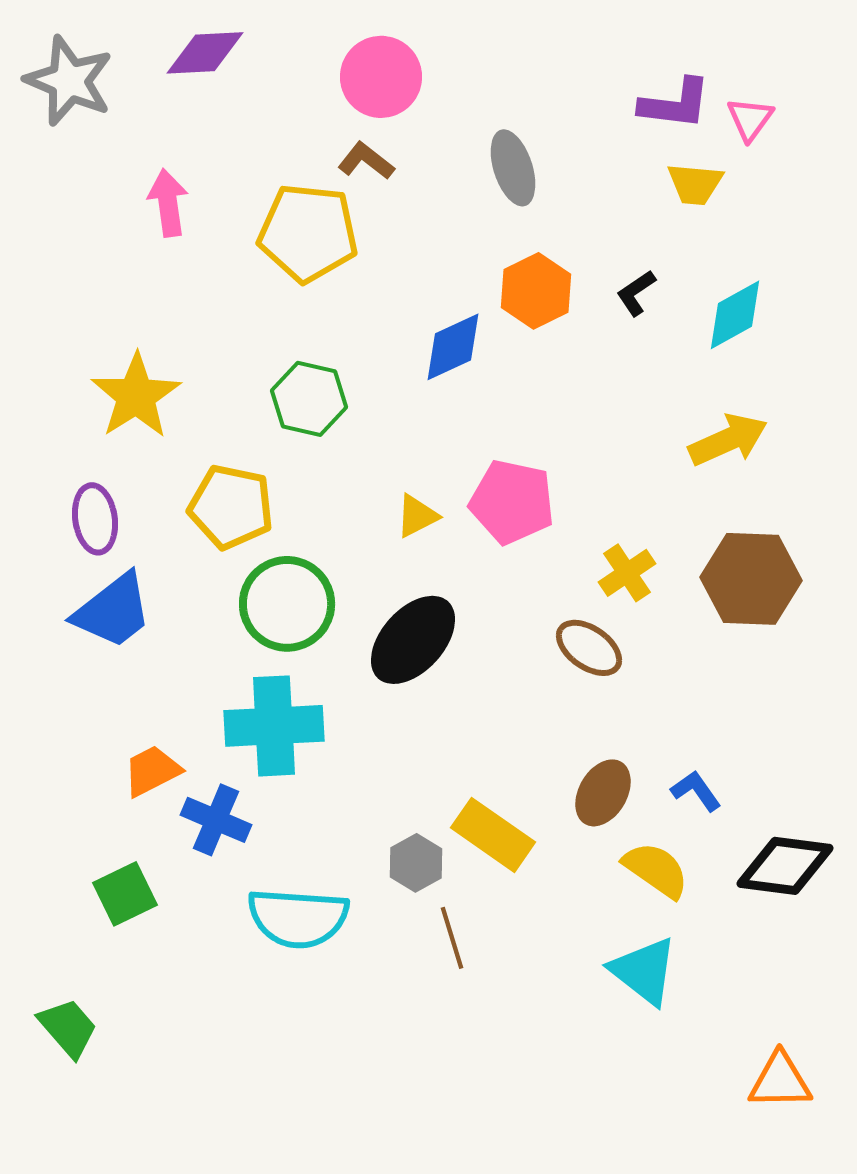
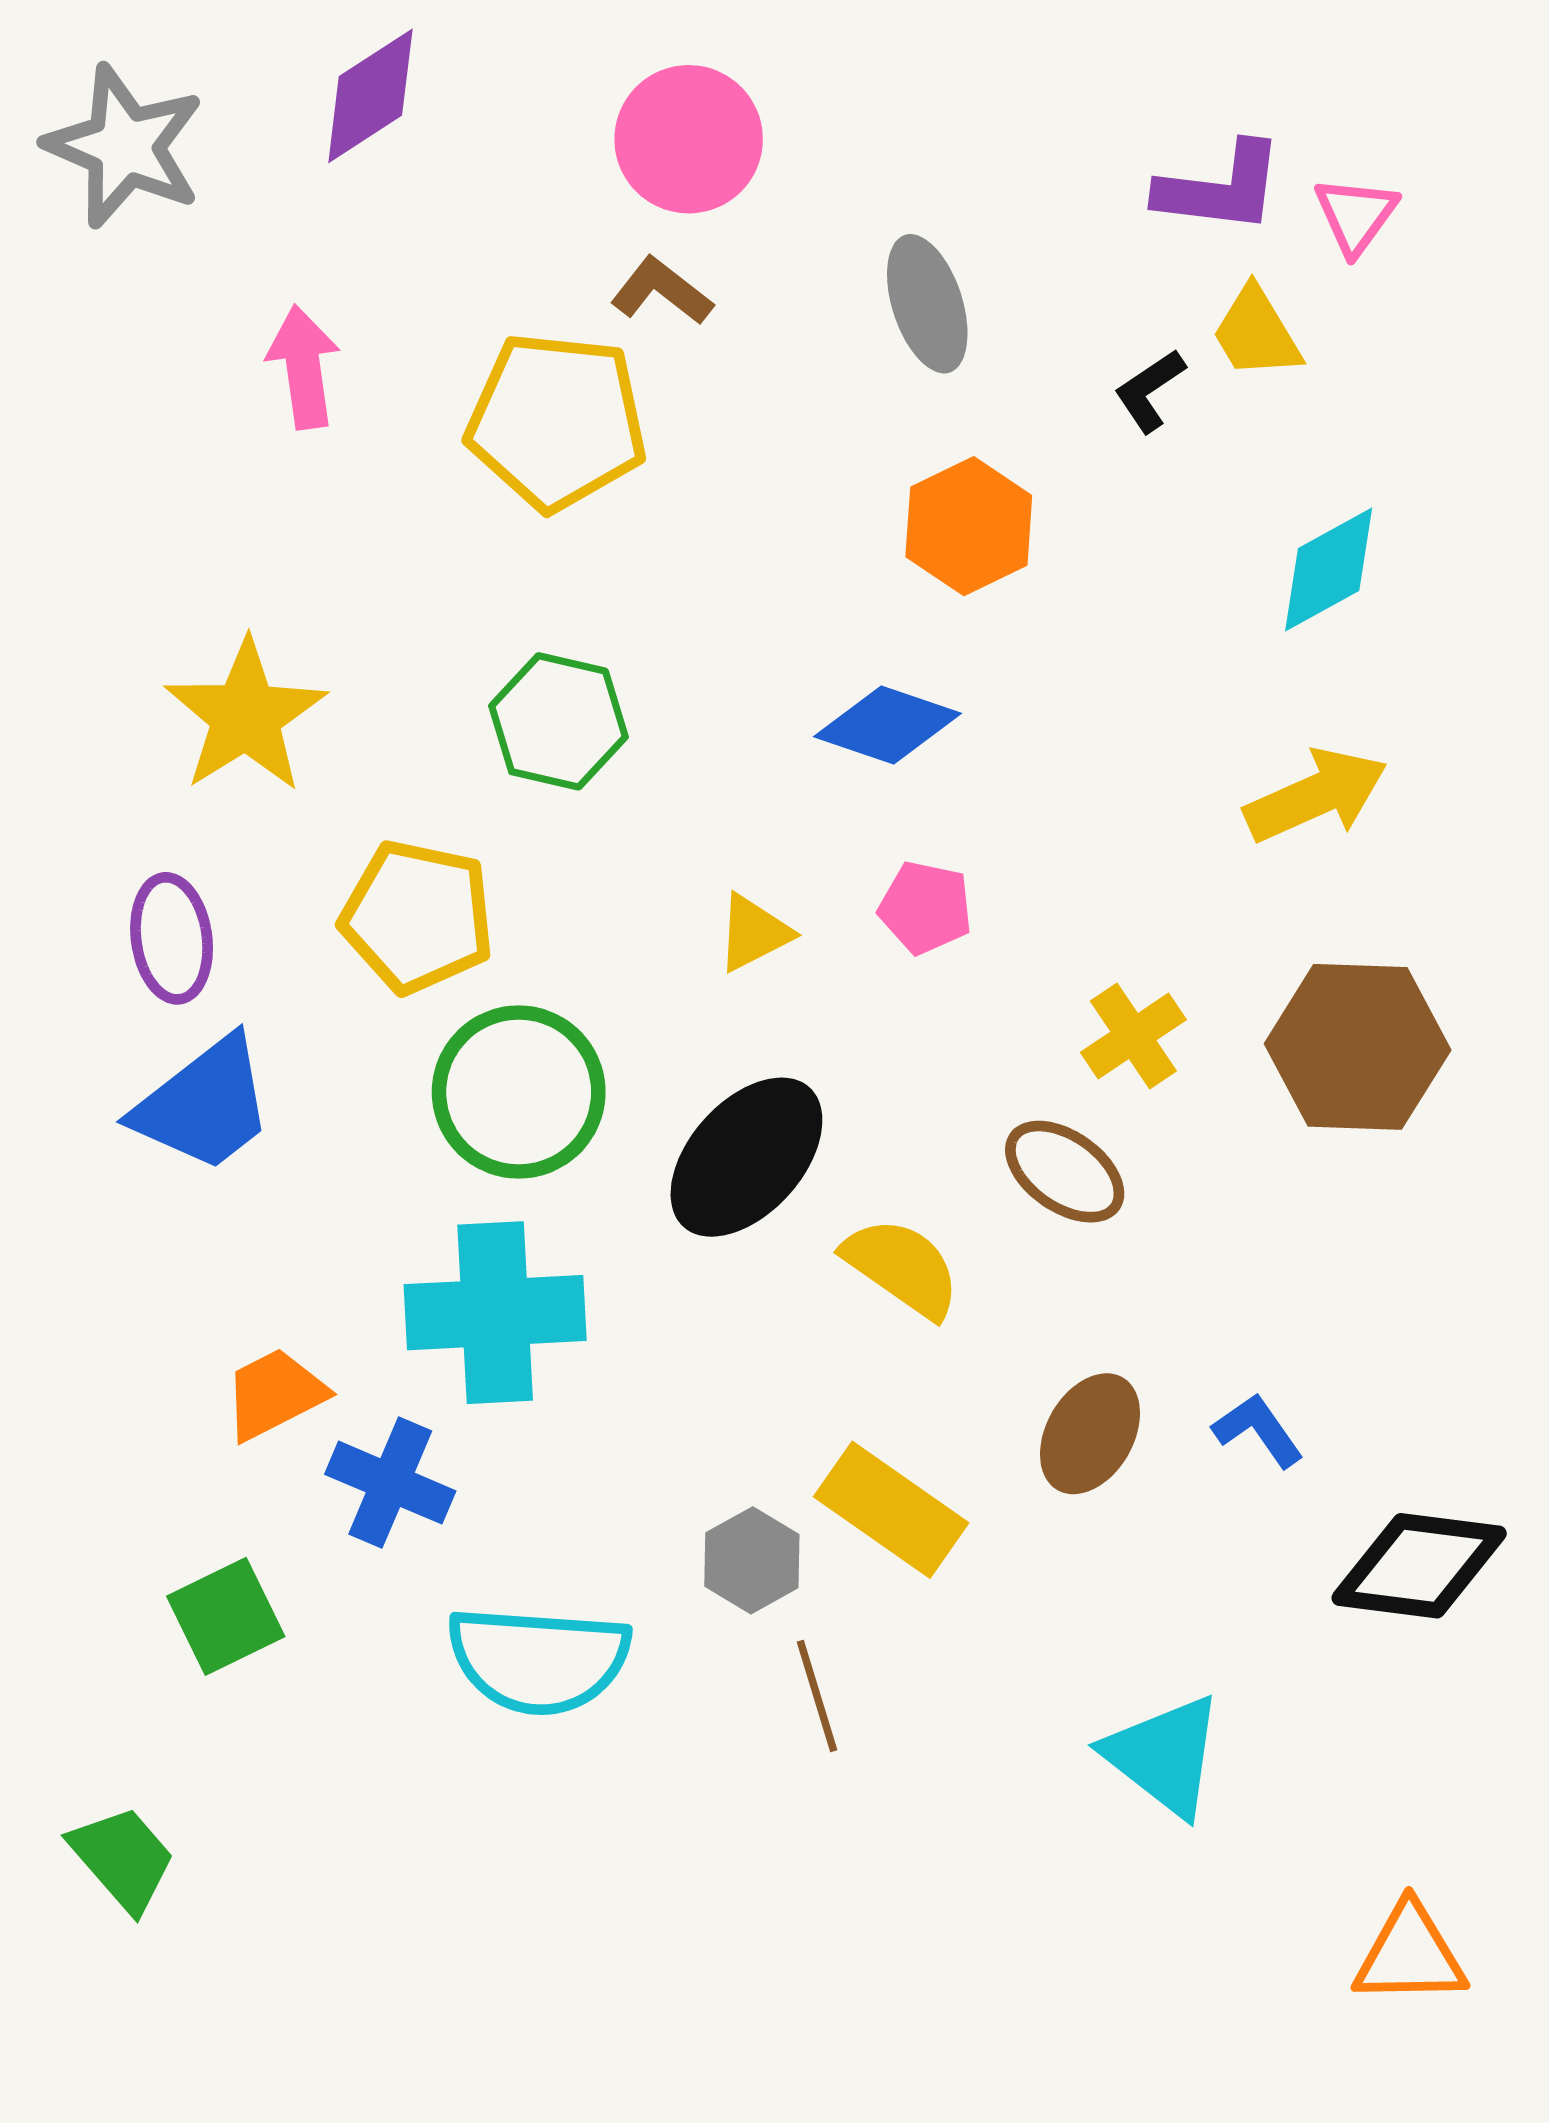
purple diamond: (205, 53) -> (370, 96), turned -30
yellow trapezoid: (695, 184) -> (1256, 333), turned 54
black L-shape: (636, 293) -> (1150, 391), moved
blue diamond: (453, 347) -> (888, 725), moved, turned 44
pink pentagon: (512, 502) -> (925, 908), size x0.6
yellow semicircle: (656, 870) -> (902, 1267), moved

